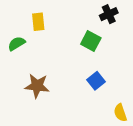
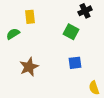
blue square: (96, 81) -> (75, 63), turned 32
brown star: (37, 86) -> (29, 67), turned -30

